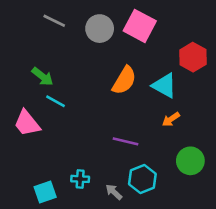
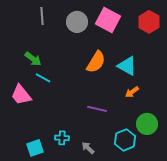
gray line: (54, 21) -> (42, 16), turned 60
red hexagon: (193, 57) -> (149, 22), moved
cyan hexagon: (142, 179) -> (125, 140), moved

